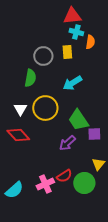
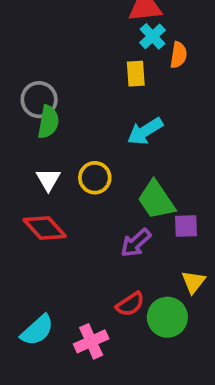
cyan cross: (76, 32) -> (152, 36), turned 32
gray circle: (43, 56) -> (39, 100), moved
green semicircle: (30, 78) -> (48, 122), moved
yellow circle: (45, 108) -> (95, 178), size x0.7
pink cross: (45, 184) -> (91, 341), moved

